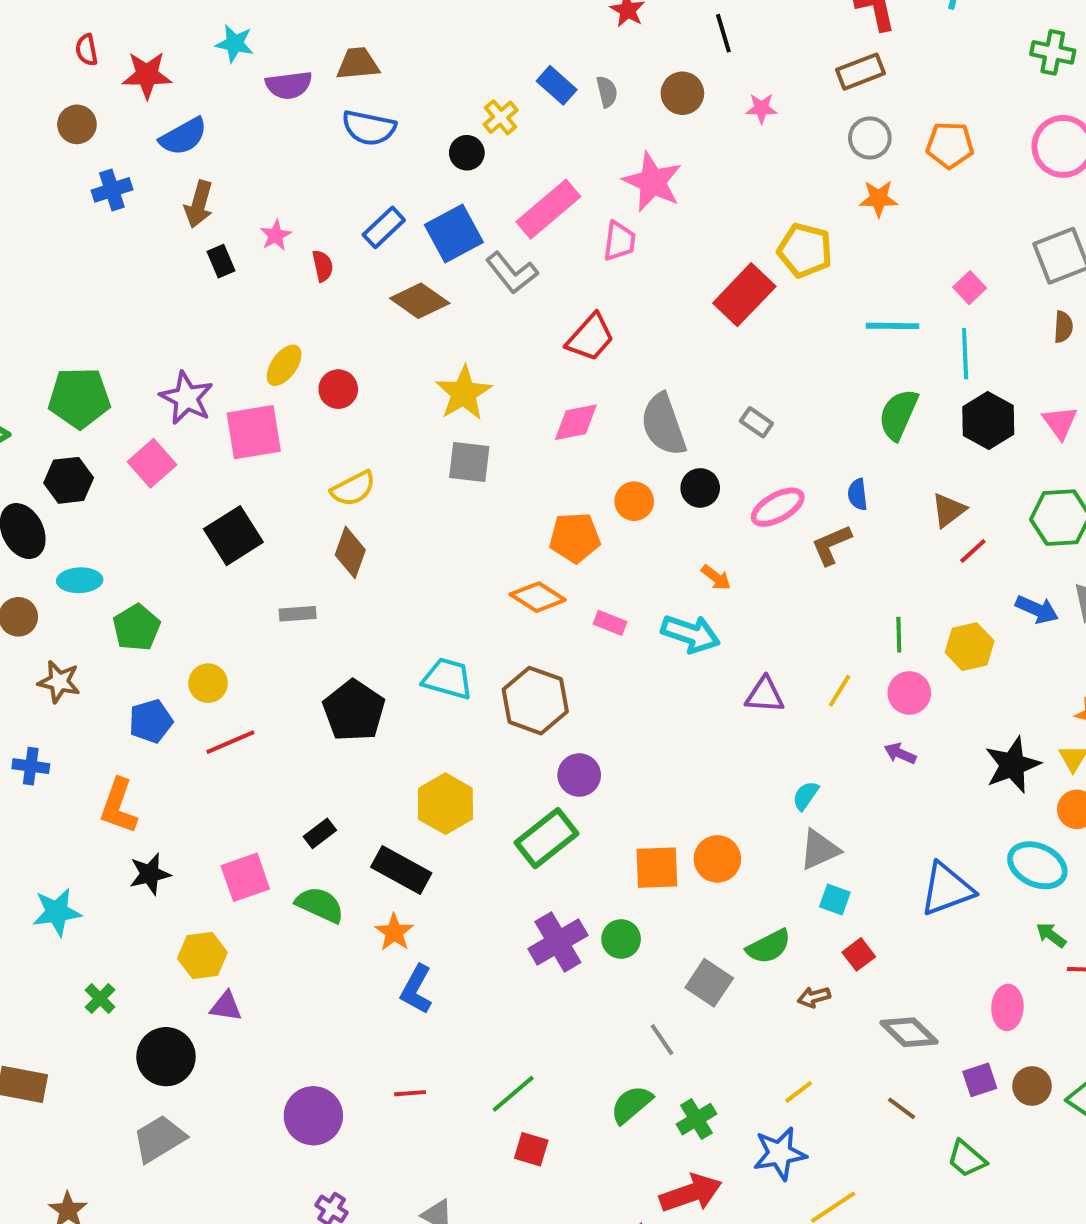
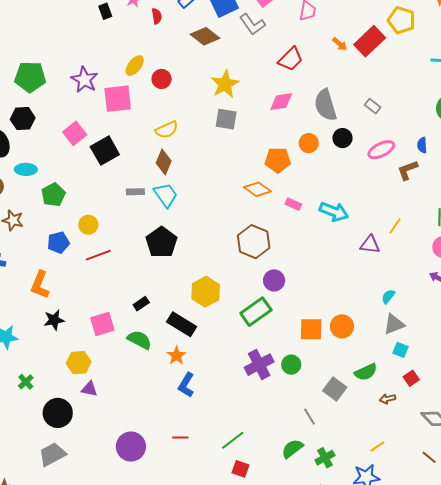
pink square: (152, 463) -> (75, 133), moved
orange arrow: (716, 577) -> (340, 44), moved
cyan trapezoid: (448, 678) -> (166, 195), moved, turned 36
yellow line: (840, 691) -> (395, 226), moved

